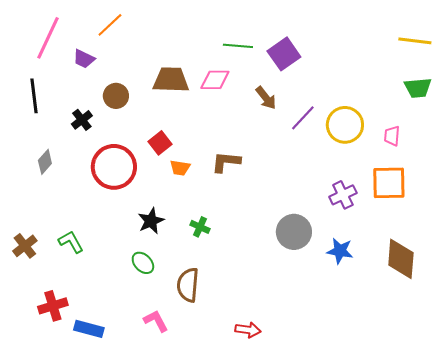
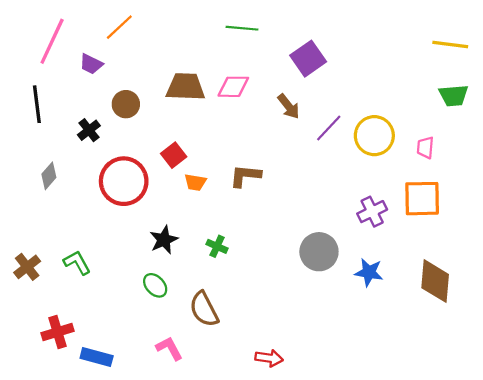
green line: (238, 46) -> (242, 28), moved
brown semicircle: (188, 285) -> (204, 309), turned -32

